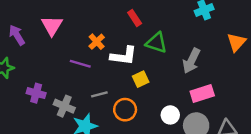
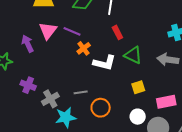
purple arrow: (17, 35) -> (28, 44), moved
gray arrow: (191, 61) -> (168, 60), moved, turned 65
purple line: (80, 64) -> (72, 31), moved
yellow square: (141, 79) -> (138, 87), moved
gray cross: (64, 106) -> (50, 99), turned 30

